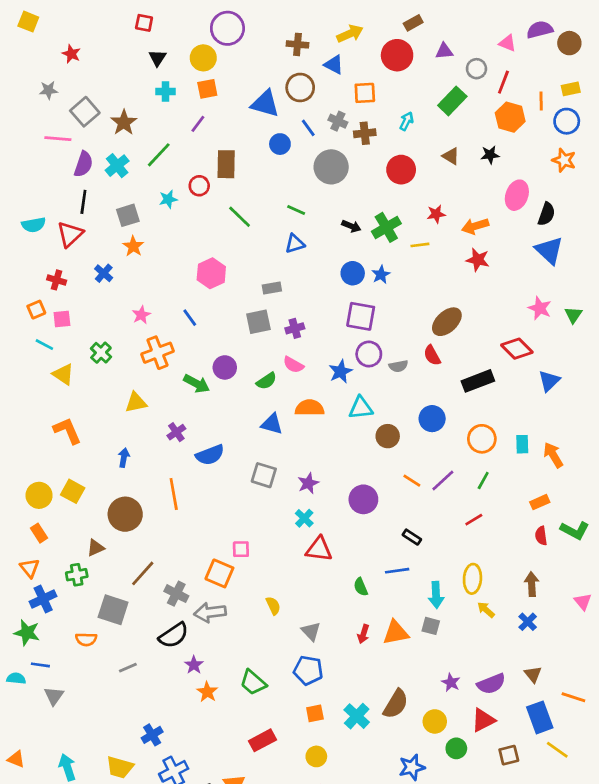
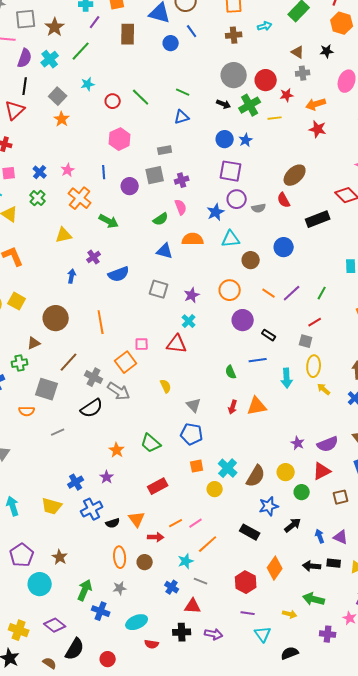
gray square: (85, 112) -> (26, 19), turned 35
gray cross: (338, 121) -> (303, 73), moved, turned -32
cyan arrow: (406, 121) -> (265, 26), turned 48
purple line: (198, 124) -> (95, 22), moved
brown rectangle: (226, 164) -> (128, 34), moved
gray circle: (331, 167) -> (234, 75), moved
red circle: (401, 170) -> (266, 80), moved
red circle: (199, 186) -> (113, 101), moved
gray square: (128, 215) -> (58, 96), turned -30
blue cross: (104, 273) -> (40, 172), moved
blue line: (190, 318) -> (104, 172), turned 32
orange cross: (157, 353) -> (80, 198), turned -30
pink semicircle: (293, 365) -> (181, 207), turned -140
purple circle: (225, 367) -> (130, 186), moved
orange circle: (482, 439) -> (230, 290), moved
blue arrow: (124, 458) -> (72, 276), moved
orange line: (174, 494) -> (101, 322), moved
purple circle: (363, 499) -> (243, 320), moved
red triangle: (319, 549) -> (177, 344), moved
orange square: (219, 573) -> (126, 362), turned 30
gray arrow: (210, 612) -> (119, 391), turned -140
gray square: (431, 626) -> (306, 341), moved
purple star: (194, 665) -> (107, 477), moved
brown semicircle: (396, 704) -> (256, 476), moved
yellow circle: (316, 756) -> (215, 489), moved

